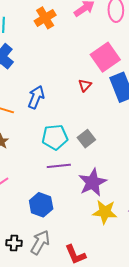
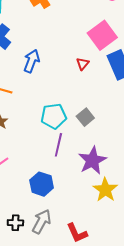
blue arrow: (36, 97) -> (32, 61), moved
purple line: (59, 166) -> (58, 145), turned -70
yellow star: (105, 212) -> (105, 190), turned 30

